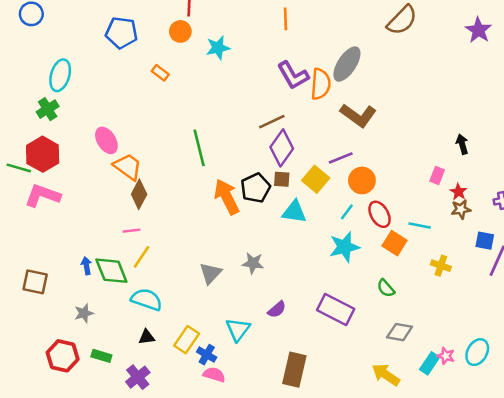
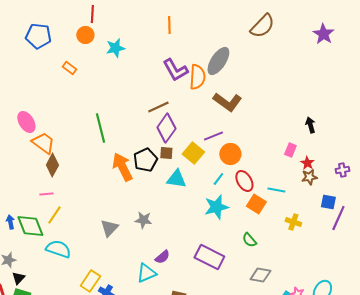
cyan triangle: (238, 330) -> (146, 273), moved, turned 30
black triangle: (147, 337) -> (18, 278), moved, turned -40

